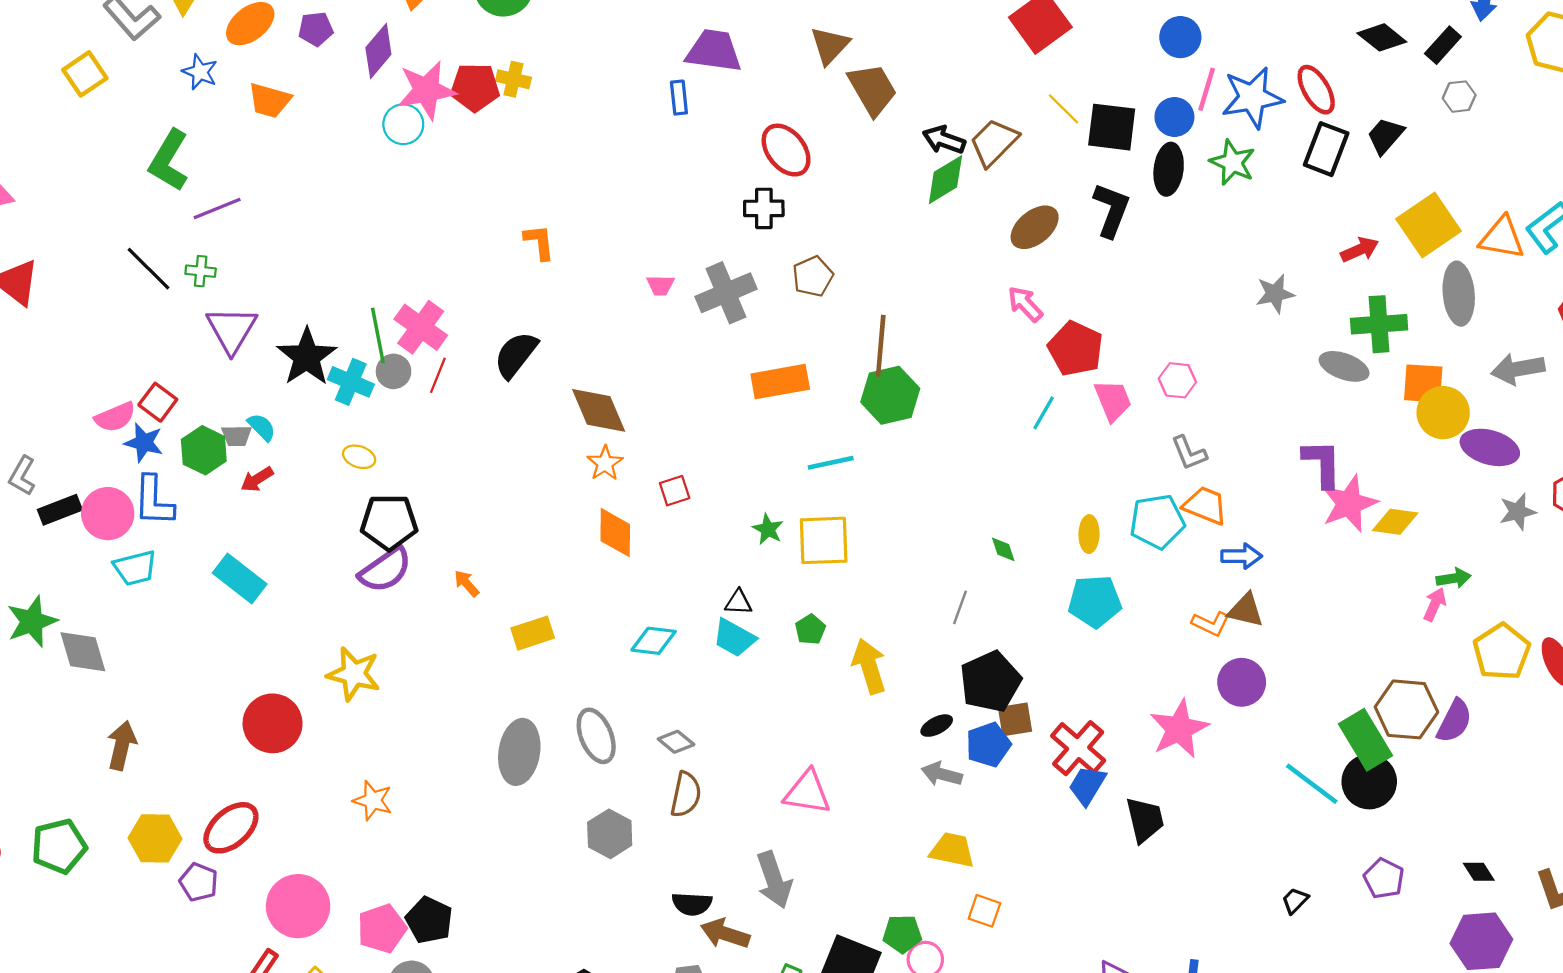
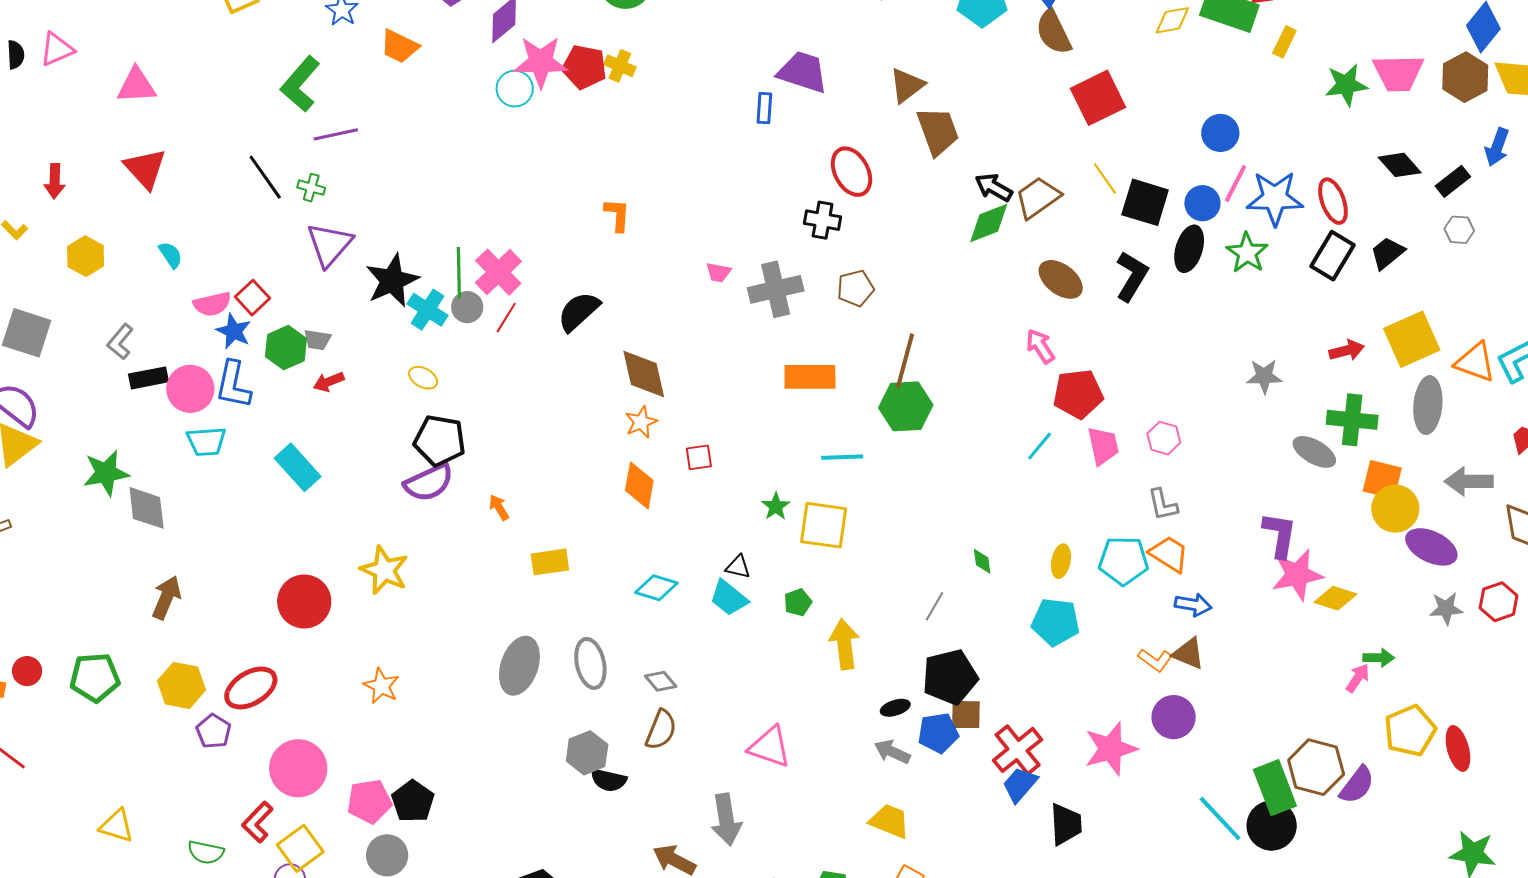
brown ellipse: (1035, 227) -> (1061, 279), turned 66
red pentagon: (1076, 349) -> (1078, 394), turned 30
cyan semicircle: (262, 427) -> (171, 255), moved
black semicircle: (692, 904) -> (609, 780), moved

